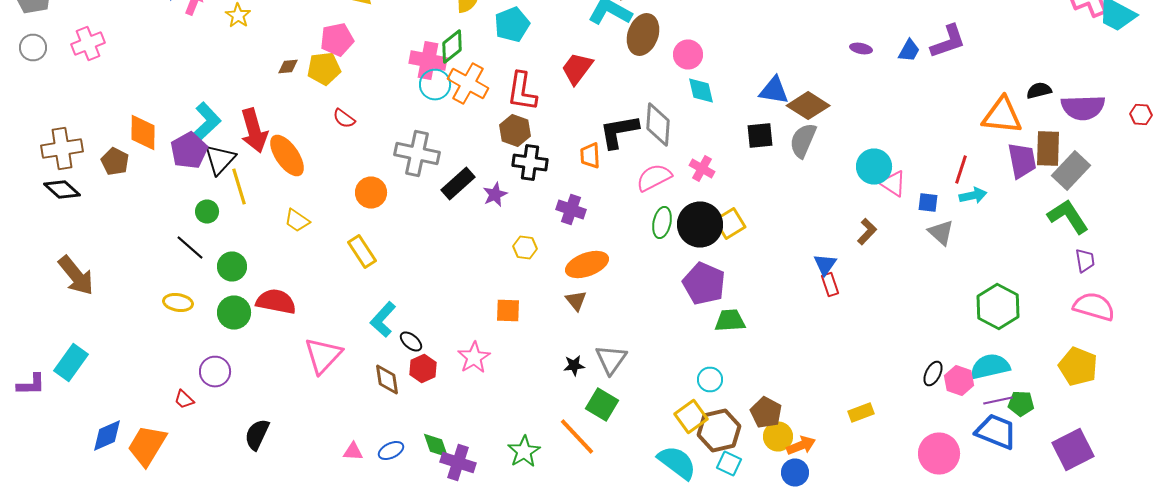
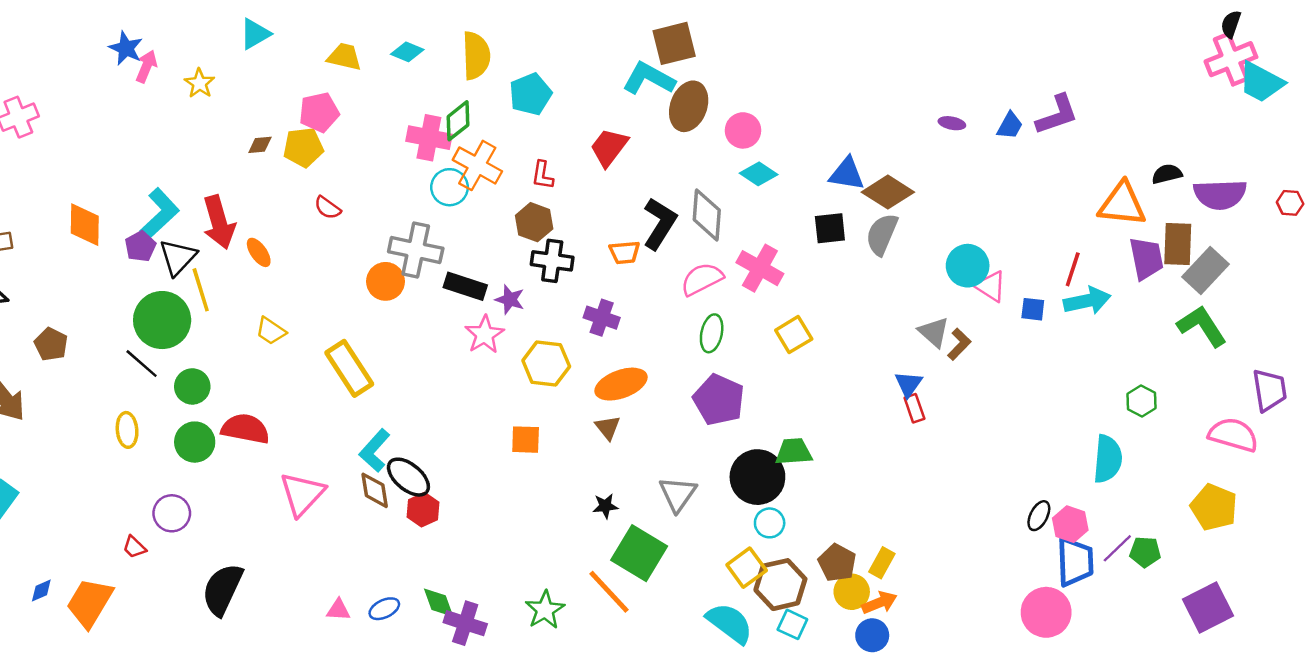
cyan circle: (435, 84) -> (450, 187), moved
cyan diamond: (701, 90) -> (759, 174), turned -44
red L-shape: (522, 92) -> (543, 175), size x0.6
black L-shape: (619, 132) -> (660, 223), turned 132
purple pentagon: (189, 150) -> (140, 246), size x0.7
orange ellipse: (287, 156) -> (259, 252), size x0.6
orange trapezoid: (590, 156) -> (625, 252), turned -92
brown pentagon: (115, 162) -> (51, 344), moved
pink cross: (702, 168) -> (760, 268), size x1.5
black rectangle: (458, 184) -> (465, 286), turned 60
orange circle: (371, 192) -> (386, 281), moved
purple star: (495, 194) -> (510, 300), turned -30
cyan arrow: (973, 196) -> (1087, 301), size x1.4
green circle: (207, 212) -> (162, 320), size x2.0
black circle: (700, 224) -> (757, 477), moved
gray triangle: (941, 232) -> (934, 332), moved
yellow hexagon: (525, 248) -> (546, 364), size x1.6
yellow rectangle: (362, 252) -> (349, 368), size x1.4
purple trapezoid: (1085, 260) -> (1270, 390), moved, size x1.5
purple pentagon: (704, 284) -> (719, 400), moved
yellow ellipse: (178, 302) -> (127, 430), turned 76
green hexagon: (998, 306) -> (1142, 401), moved, size x0.6
black ellipse: (411, 342) -> (408, 477), size x1.6
pink star: (474, 358) -> (485, 335), moved
gray triangle: (611, 360) -> (678, 494), moved
cyan semicircle: (990, 366) -> (1108, 459), moved, turned 108
brown diamond: (387, 380) -> (375, 490), moved
purple line: (998, 400) -> (1117, 548), turned -32
green square: (602, 404) -> (639, 553), size x1.4
yellow rectangle: (861, 412) -> (882, 563), moved, turned -40
blue trapezoid: (996, 432) -> (1075, 562), moved, turned 66
black semicircle: (257, 434) -> (222, 589), size x1.4
blue diamond: (107, 436) -> (41, 591), size x0.6

